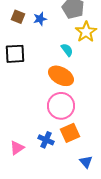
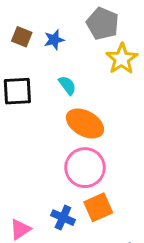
cyan semicircle: (67, 50) -> (67, 85), moved

